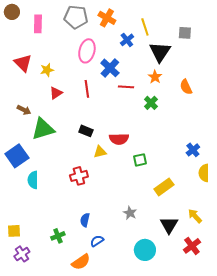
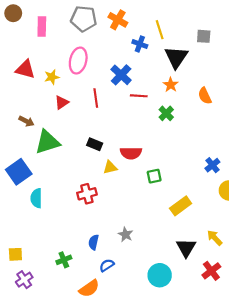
blue cross: (127, 40) -> (140, 44), turned -32
pink ellipse: (87, 51) -> (78, 61), moved
red triangle: (23, 63) -> (25, 69), turned -30
gray star: (130, 213) -> (125, 234), moved

